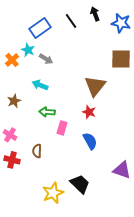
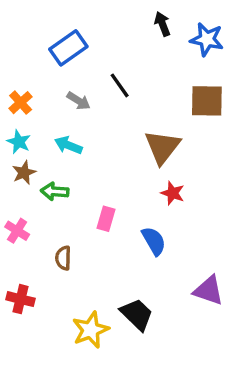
black line: (71, 21) -> (120, 85), moved
cyan star: (28, 50) -> (19, 142), moved
green arrow: (47, 112) -> (55, 191), moved
red star: (89, 112) -> (173, 193), moved
red cross: (12, 160) -> (21, 299), moved

